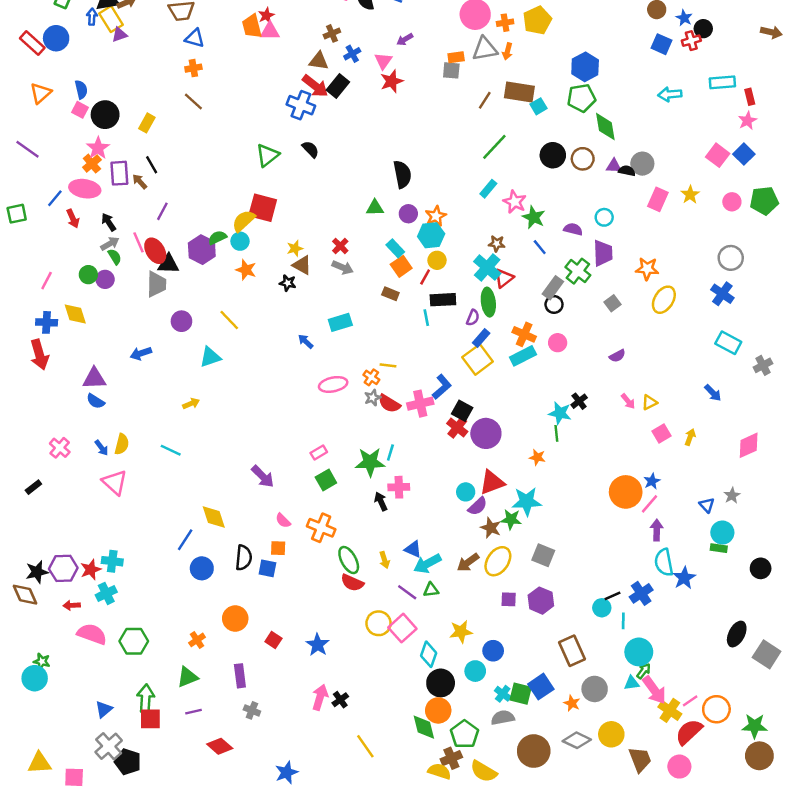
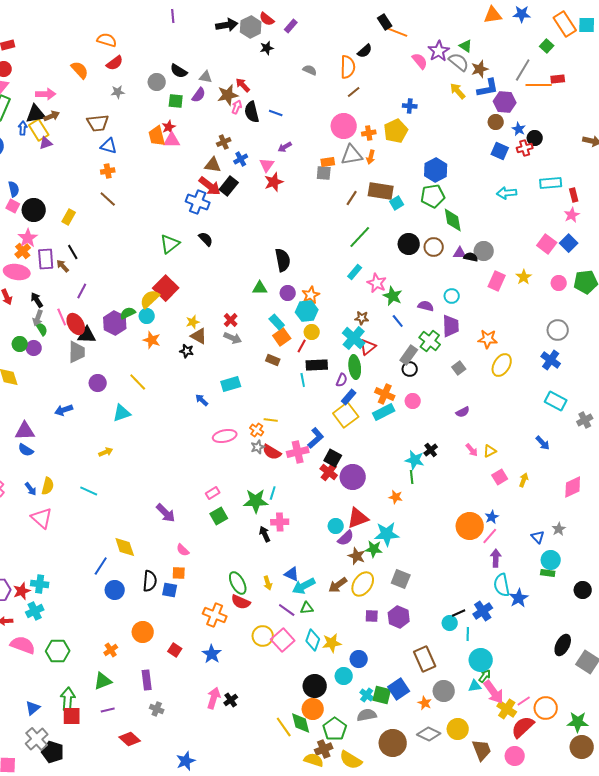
red square: (263, 208) -> (166, 288), turned 30
gray arrow: (110, 244) -> (38, 318), turned 140
orange cross: (321, 528) -> (215, 615), moved
cyan diamond: (429, 654) -> (313, 640), moved
yellow line: (365, 746) -> (284, 727), moved

